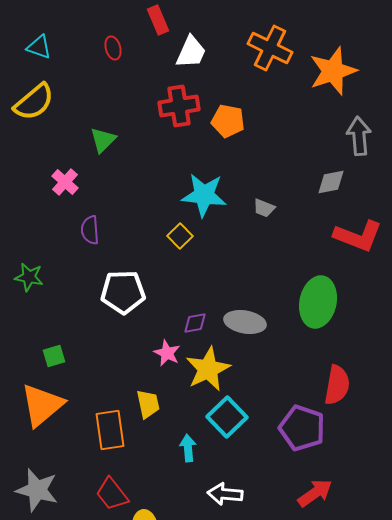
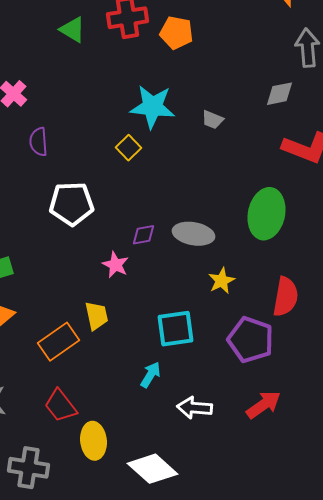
green triangle: (103, 140) -> (72, 30), moved, turned -44
yellow star: (208, 369) -> (222, 281), moved, size x0.6
cyan square: (227, 417) -> (176, 329), turned 36
orange rectangle: (110, 430) -> (58, 342), turned 63
cyan arrow: (188, 448) -> (150, 375), moved, turned 36
white arrow: (225, 494) -> (194, 408), moved

